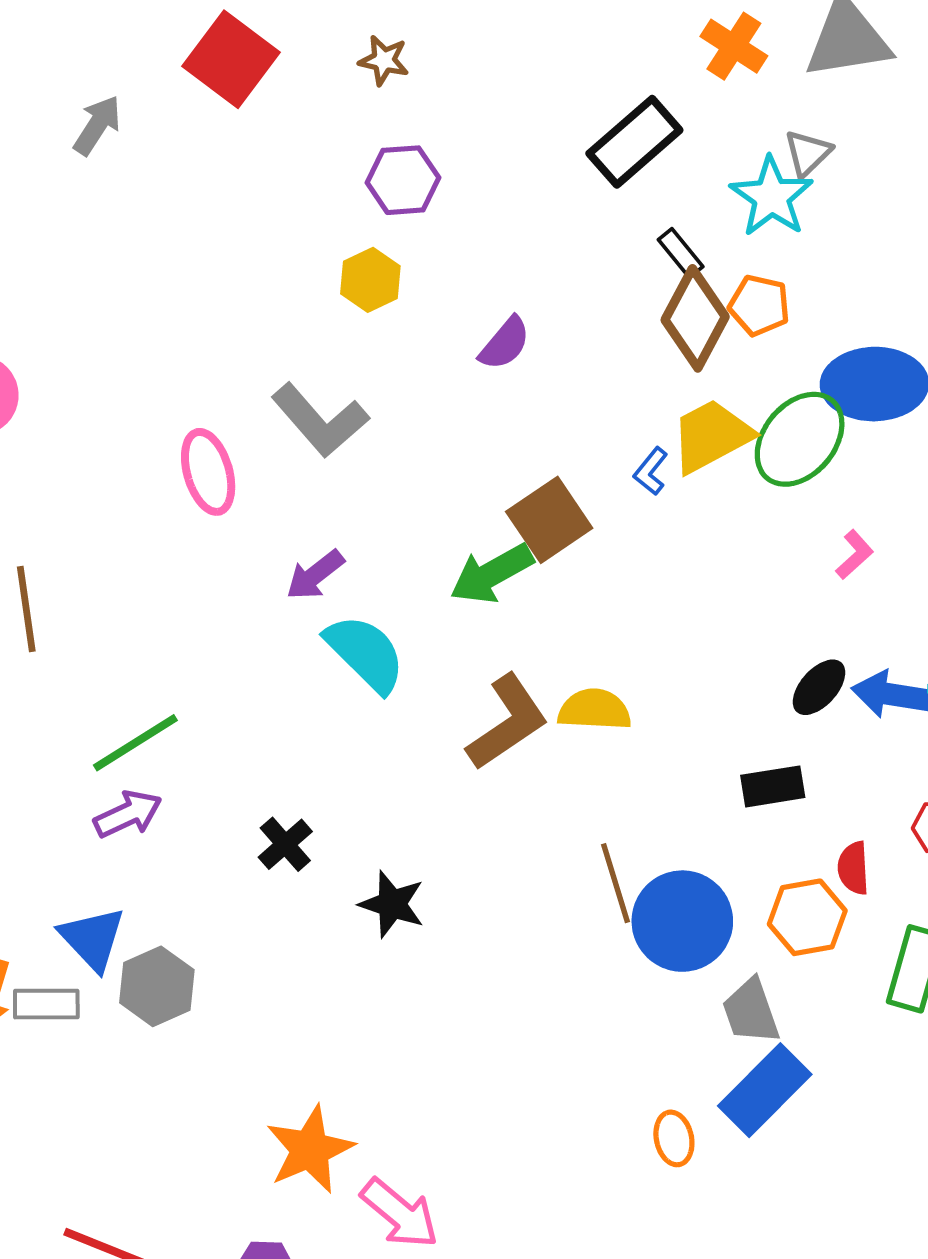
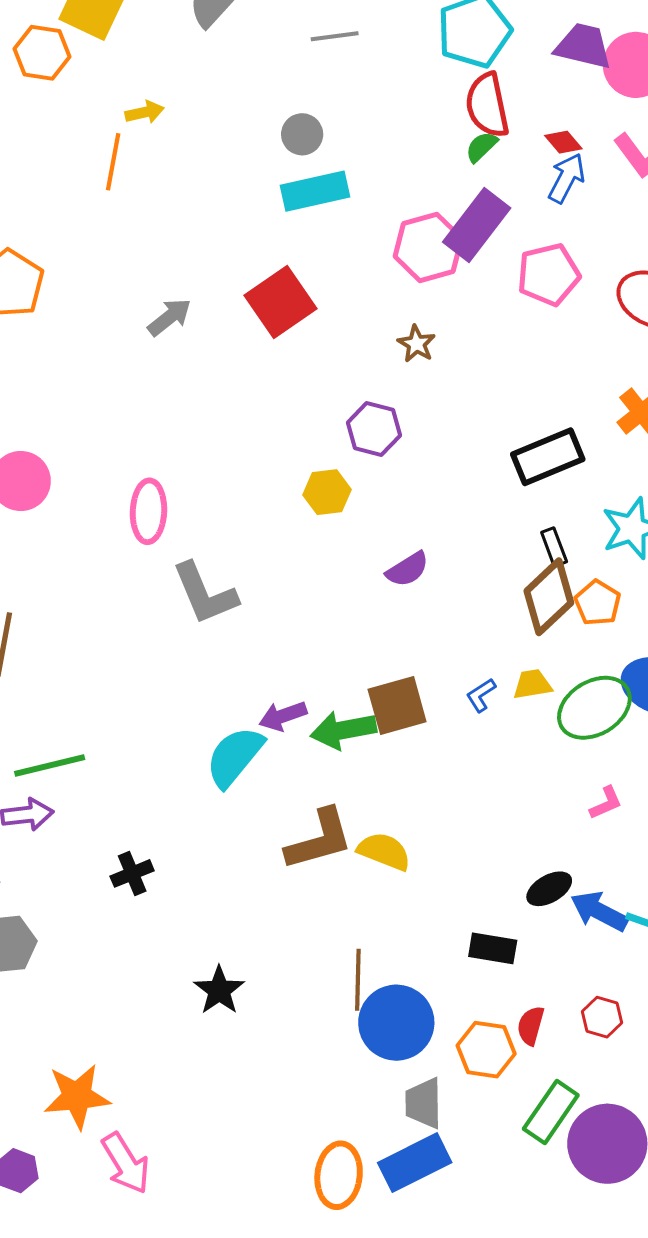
brown star: (384, 60) -> (416, 344), moved
gray L-shape: (320, 420) -> (205, 594), moved
yellow trapezoid: (711, 436) -> (532, 684), size x0.6
pink ellipse: (208, 472) -> (148, 511), moved
purple arrow: (315, 575) -> (283, 716), moved
cyan semicircle: (365, 653) -> (235, 757), turned -114
black star: (392, 904) -> (219, 990), moved
orange ellipse: (674, 1138) -> (339, 1175), size x1.6

